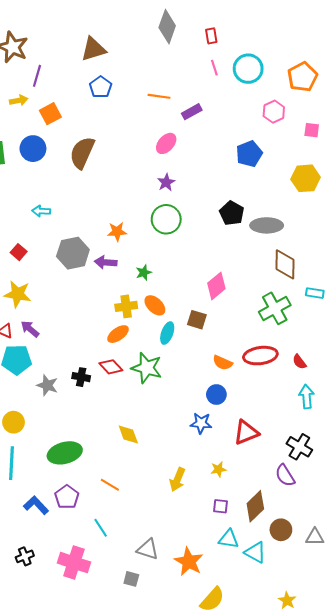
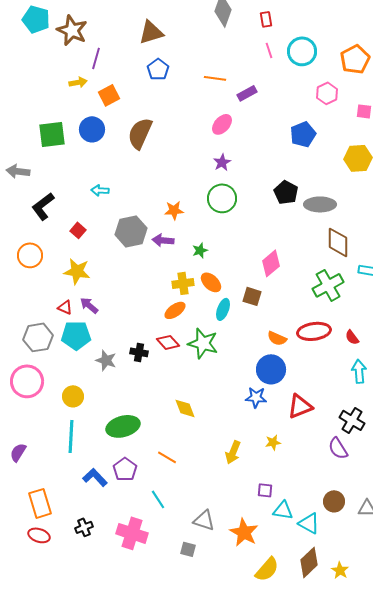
blue circle: (216, 395) -> (271, 369), size x1.5
purple square: (220, 506) -> (265, 490), moved
brown diamond: (255, 506) -> (309, 562), moved

